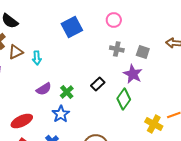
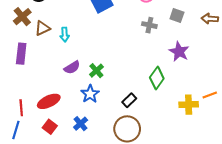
gray square: (143, 52) -> (177, 16), moved
purple star: (133, 74) -> (179, 52), moved
black rectangle: (98, 84) -> (129, 100), moved
yellow cross: (154, 124) -> (189, 105), turned -30

